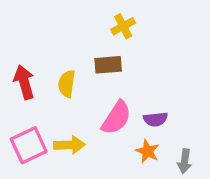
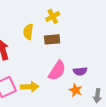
yellow cross: (123, 26) -> (53, 16), moved
yellow semicircle: (67, 84) -> (28, 32), moved

